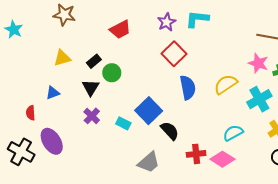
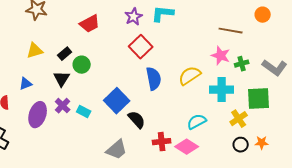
cyan cross: (259, 99) -> (222, 90), turned 30
cyan rectangle: (123, 123) -> (84, 112), moved
purple ellipse: (52, 141) -> (38, 115), moved, turned 50

